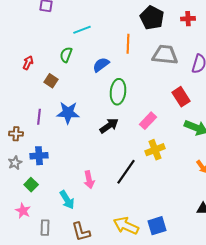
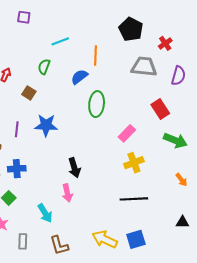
red cross: (188, 19) -> (165, 43), moved, turned -32
orange line: (128, 44) -> (96, 56), moved
black arrow: (109, 126) -> (74, 168), moved, turned 108
black line: (126, 172) -> (134, 199), moved, turned 52

